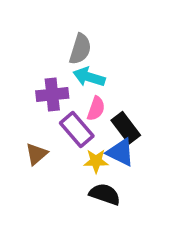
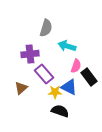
cyan arrow: (89, 77) -> (67, 46), moved
pink semicircle: (96, 108) -> (76, 66), moved
black rectangle: (126, 128) -> (89, 77), moved

